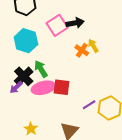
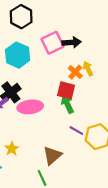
green arrow: (41, 69) -> (67, 104), moved
red square: (61, 87) -> (66, 90), moved
purple line: (89, 105) -> (76, 131), turned 56

